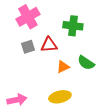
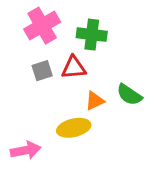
green cross: (73, 26) -> (92, 35), moved
yellow ellipse: (60, 97) -> (74, 128), moved

